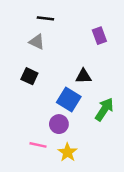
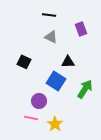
black line: (45, 18) -> (49, 15), moved
gray triangle: (37, 42) -> (51, 37), moved
purple circle: (59, 124) -> (39, 101), moved

